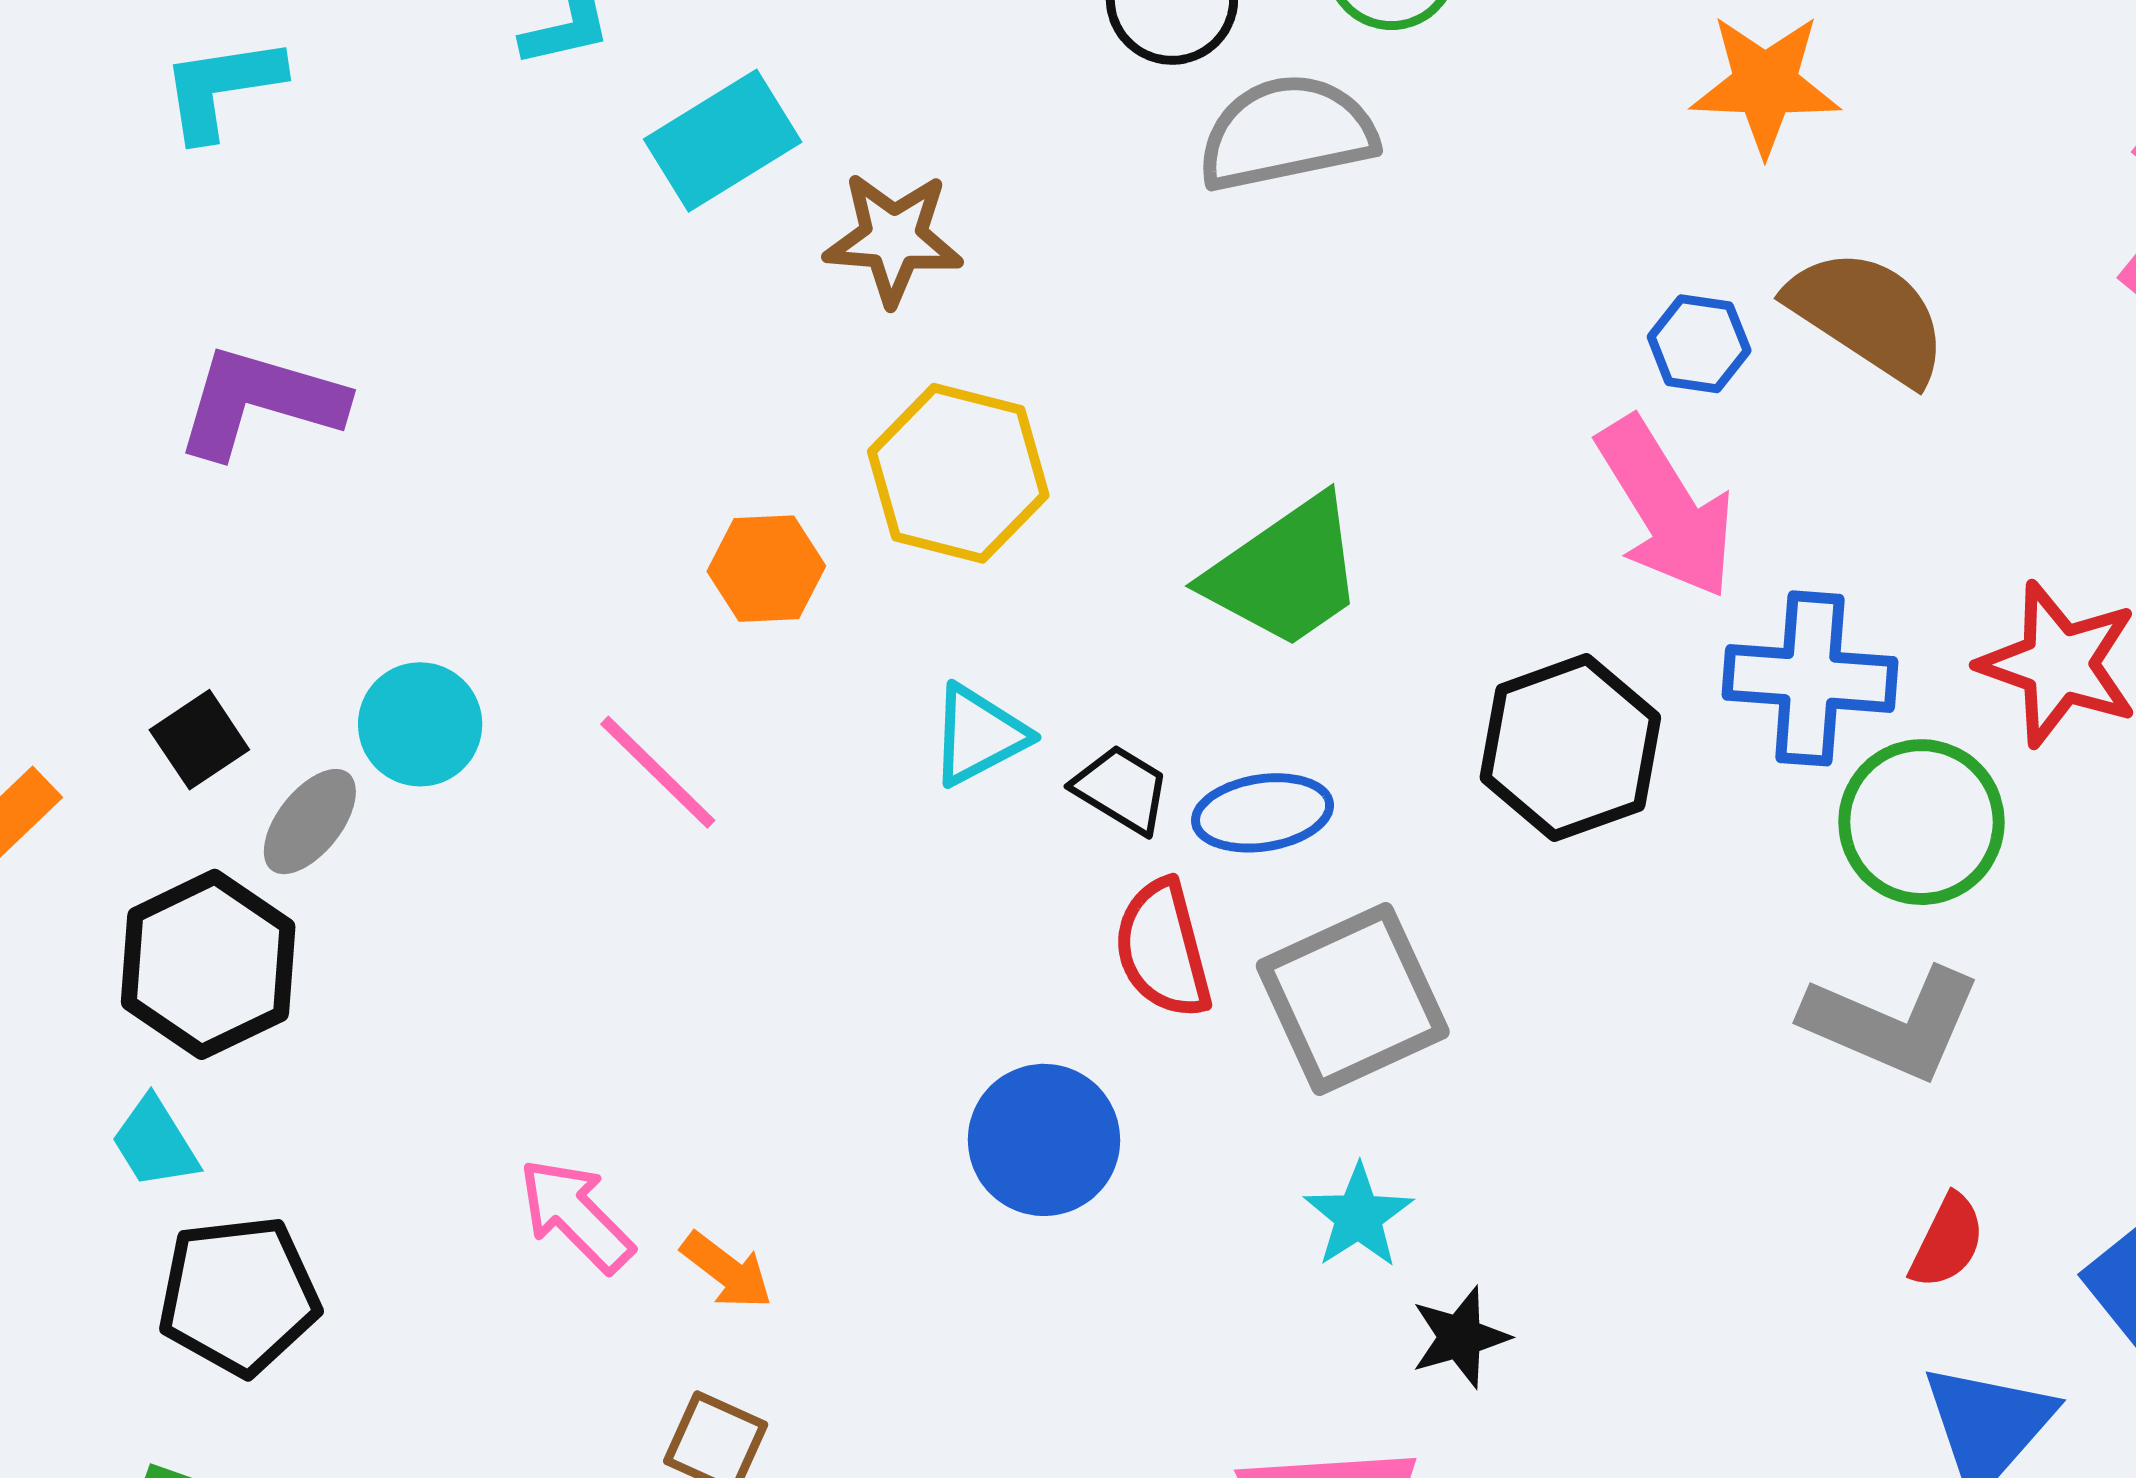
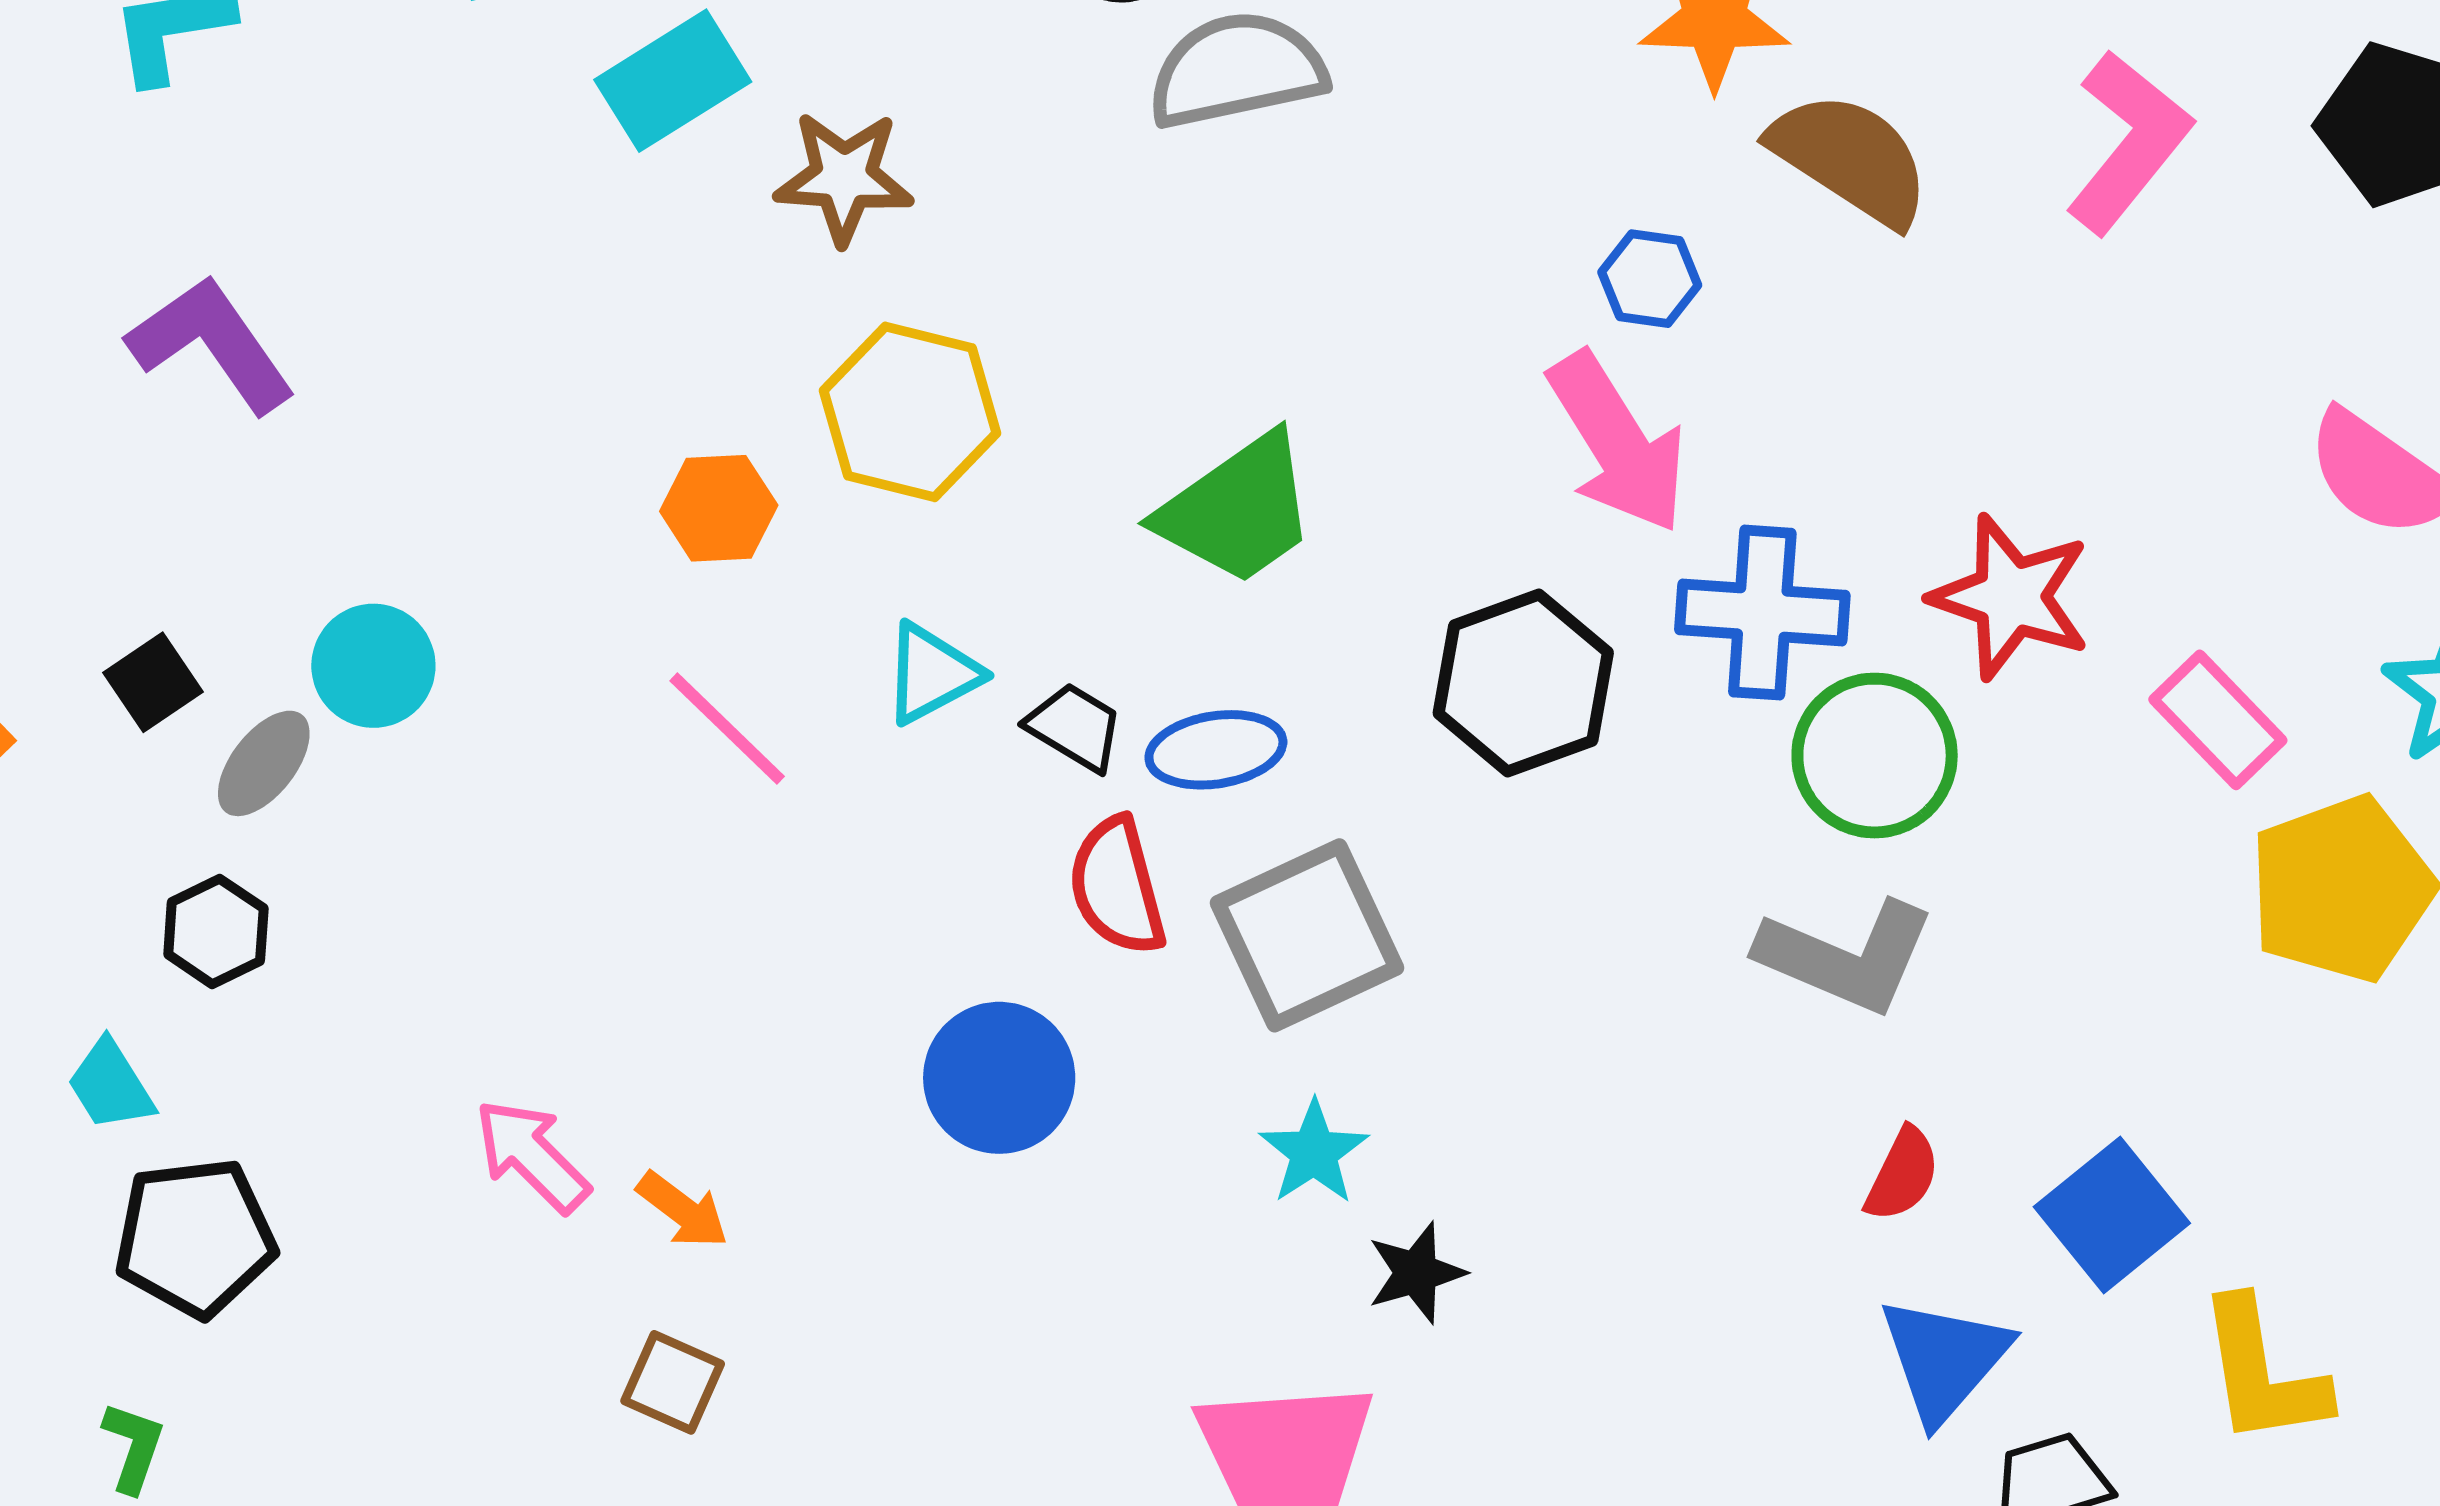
brown semicircle: (1868, 316) -> (1850, 158), moved
purple L-shape: (260, 402) -> (212, 344), turned 39
pink line: (658, 772) -> (727, 729), moved
black hexagon: (208, 964) -> (216, 931), moved, size x0.6

